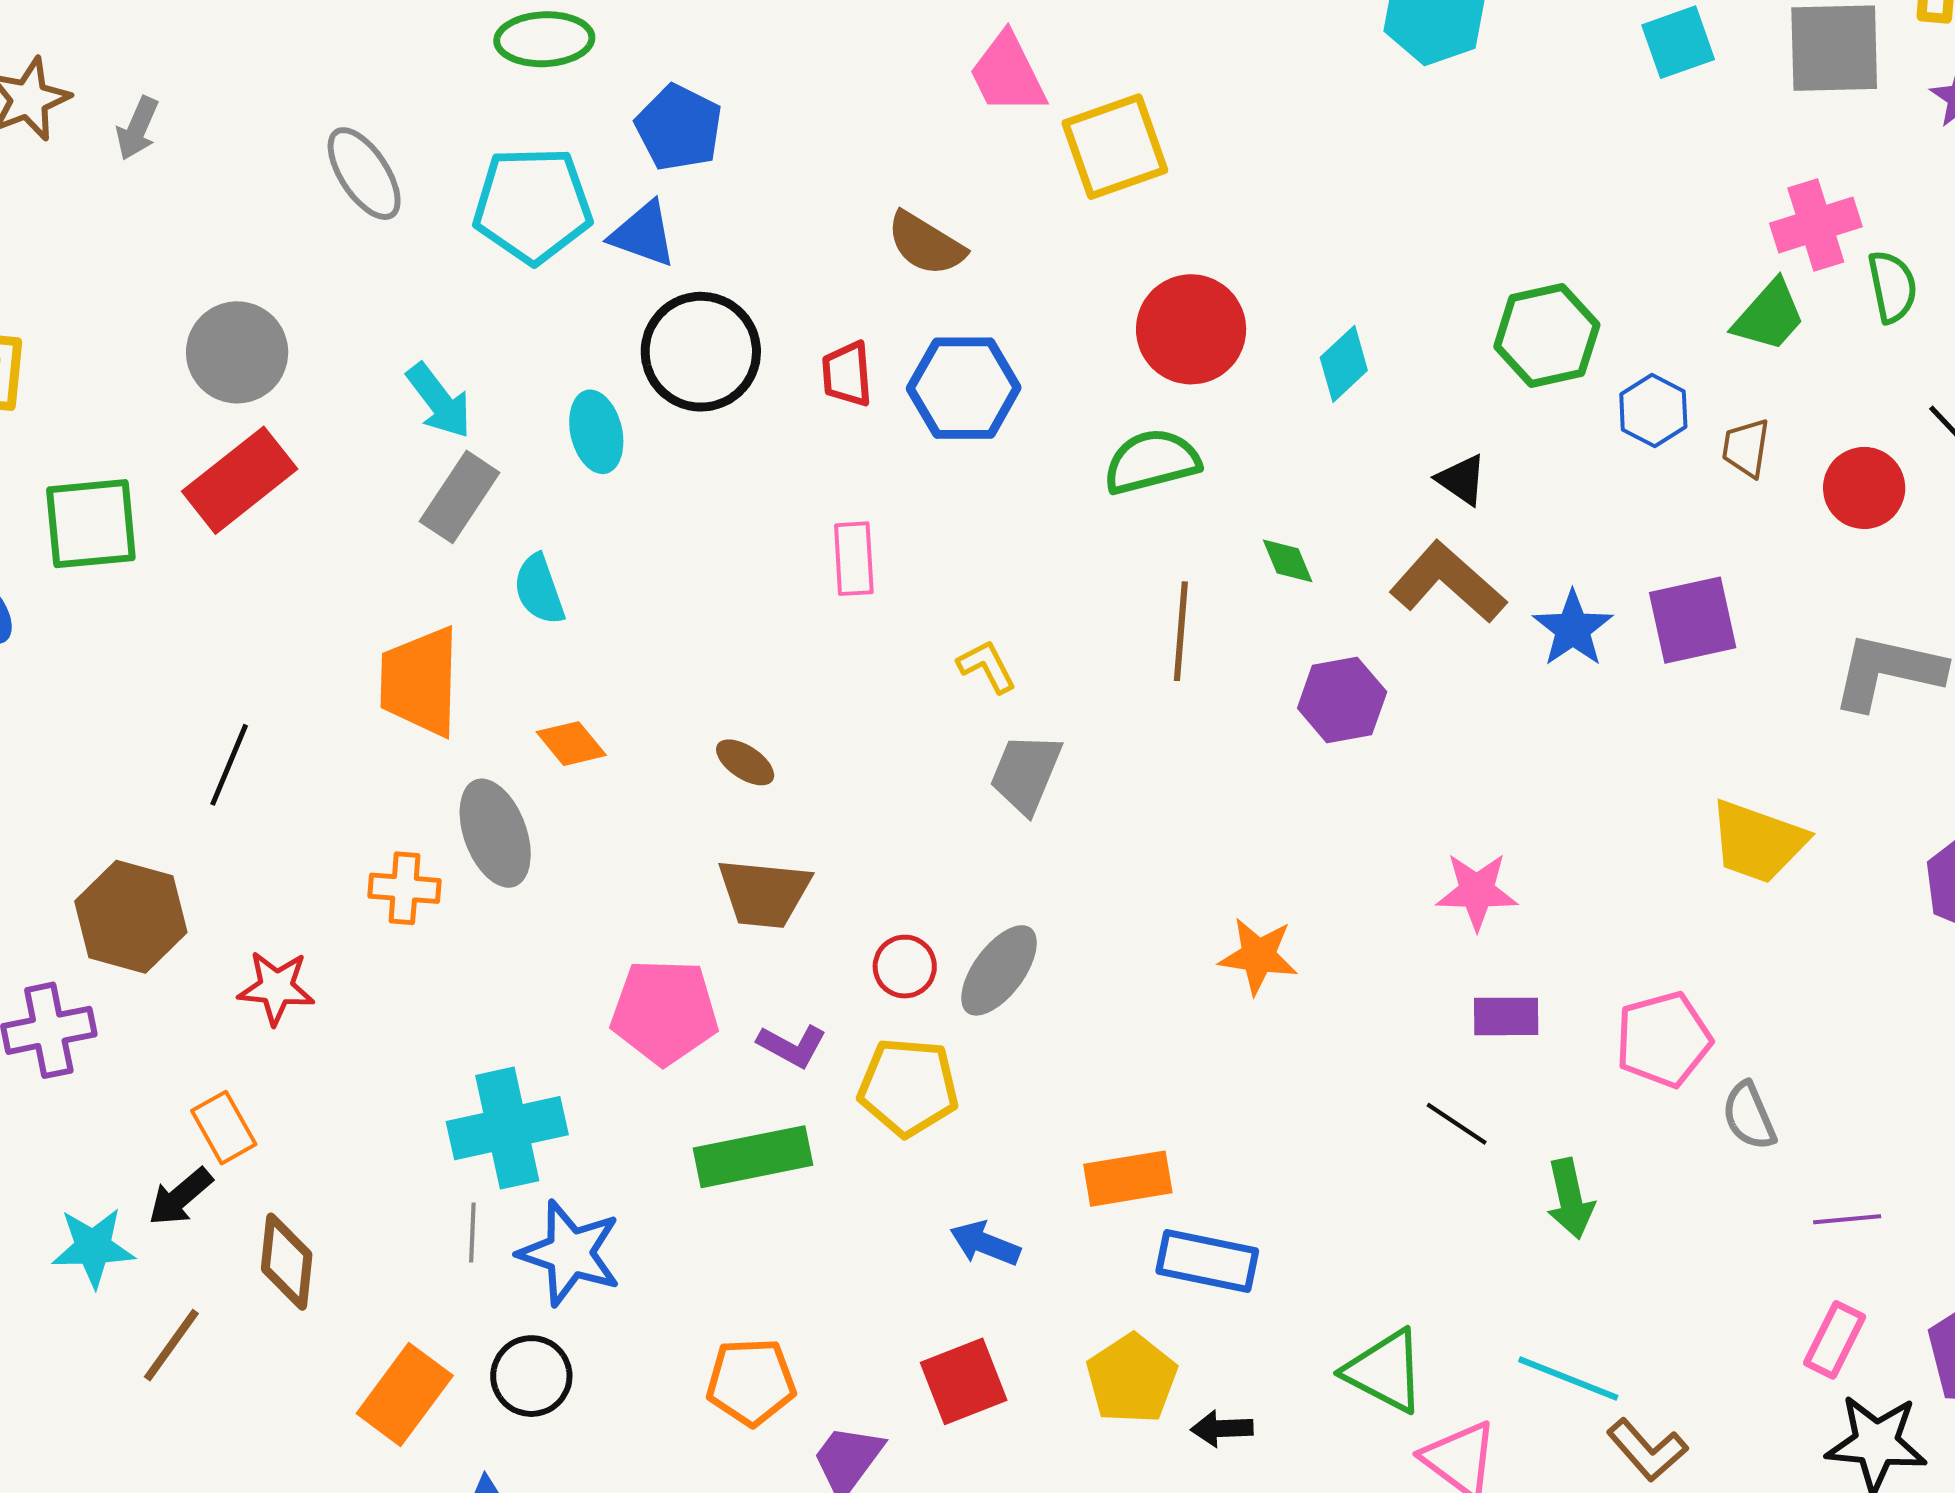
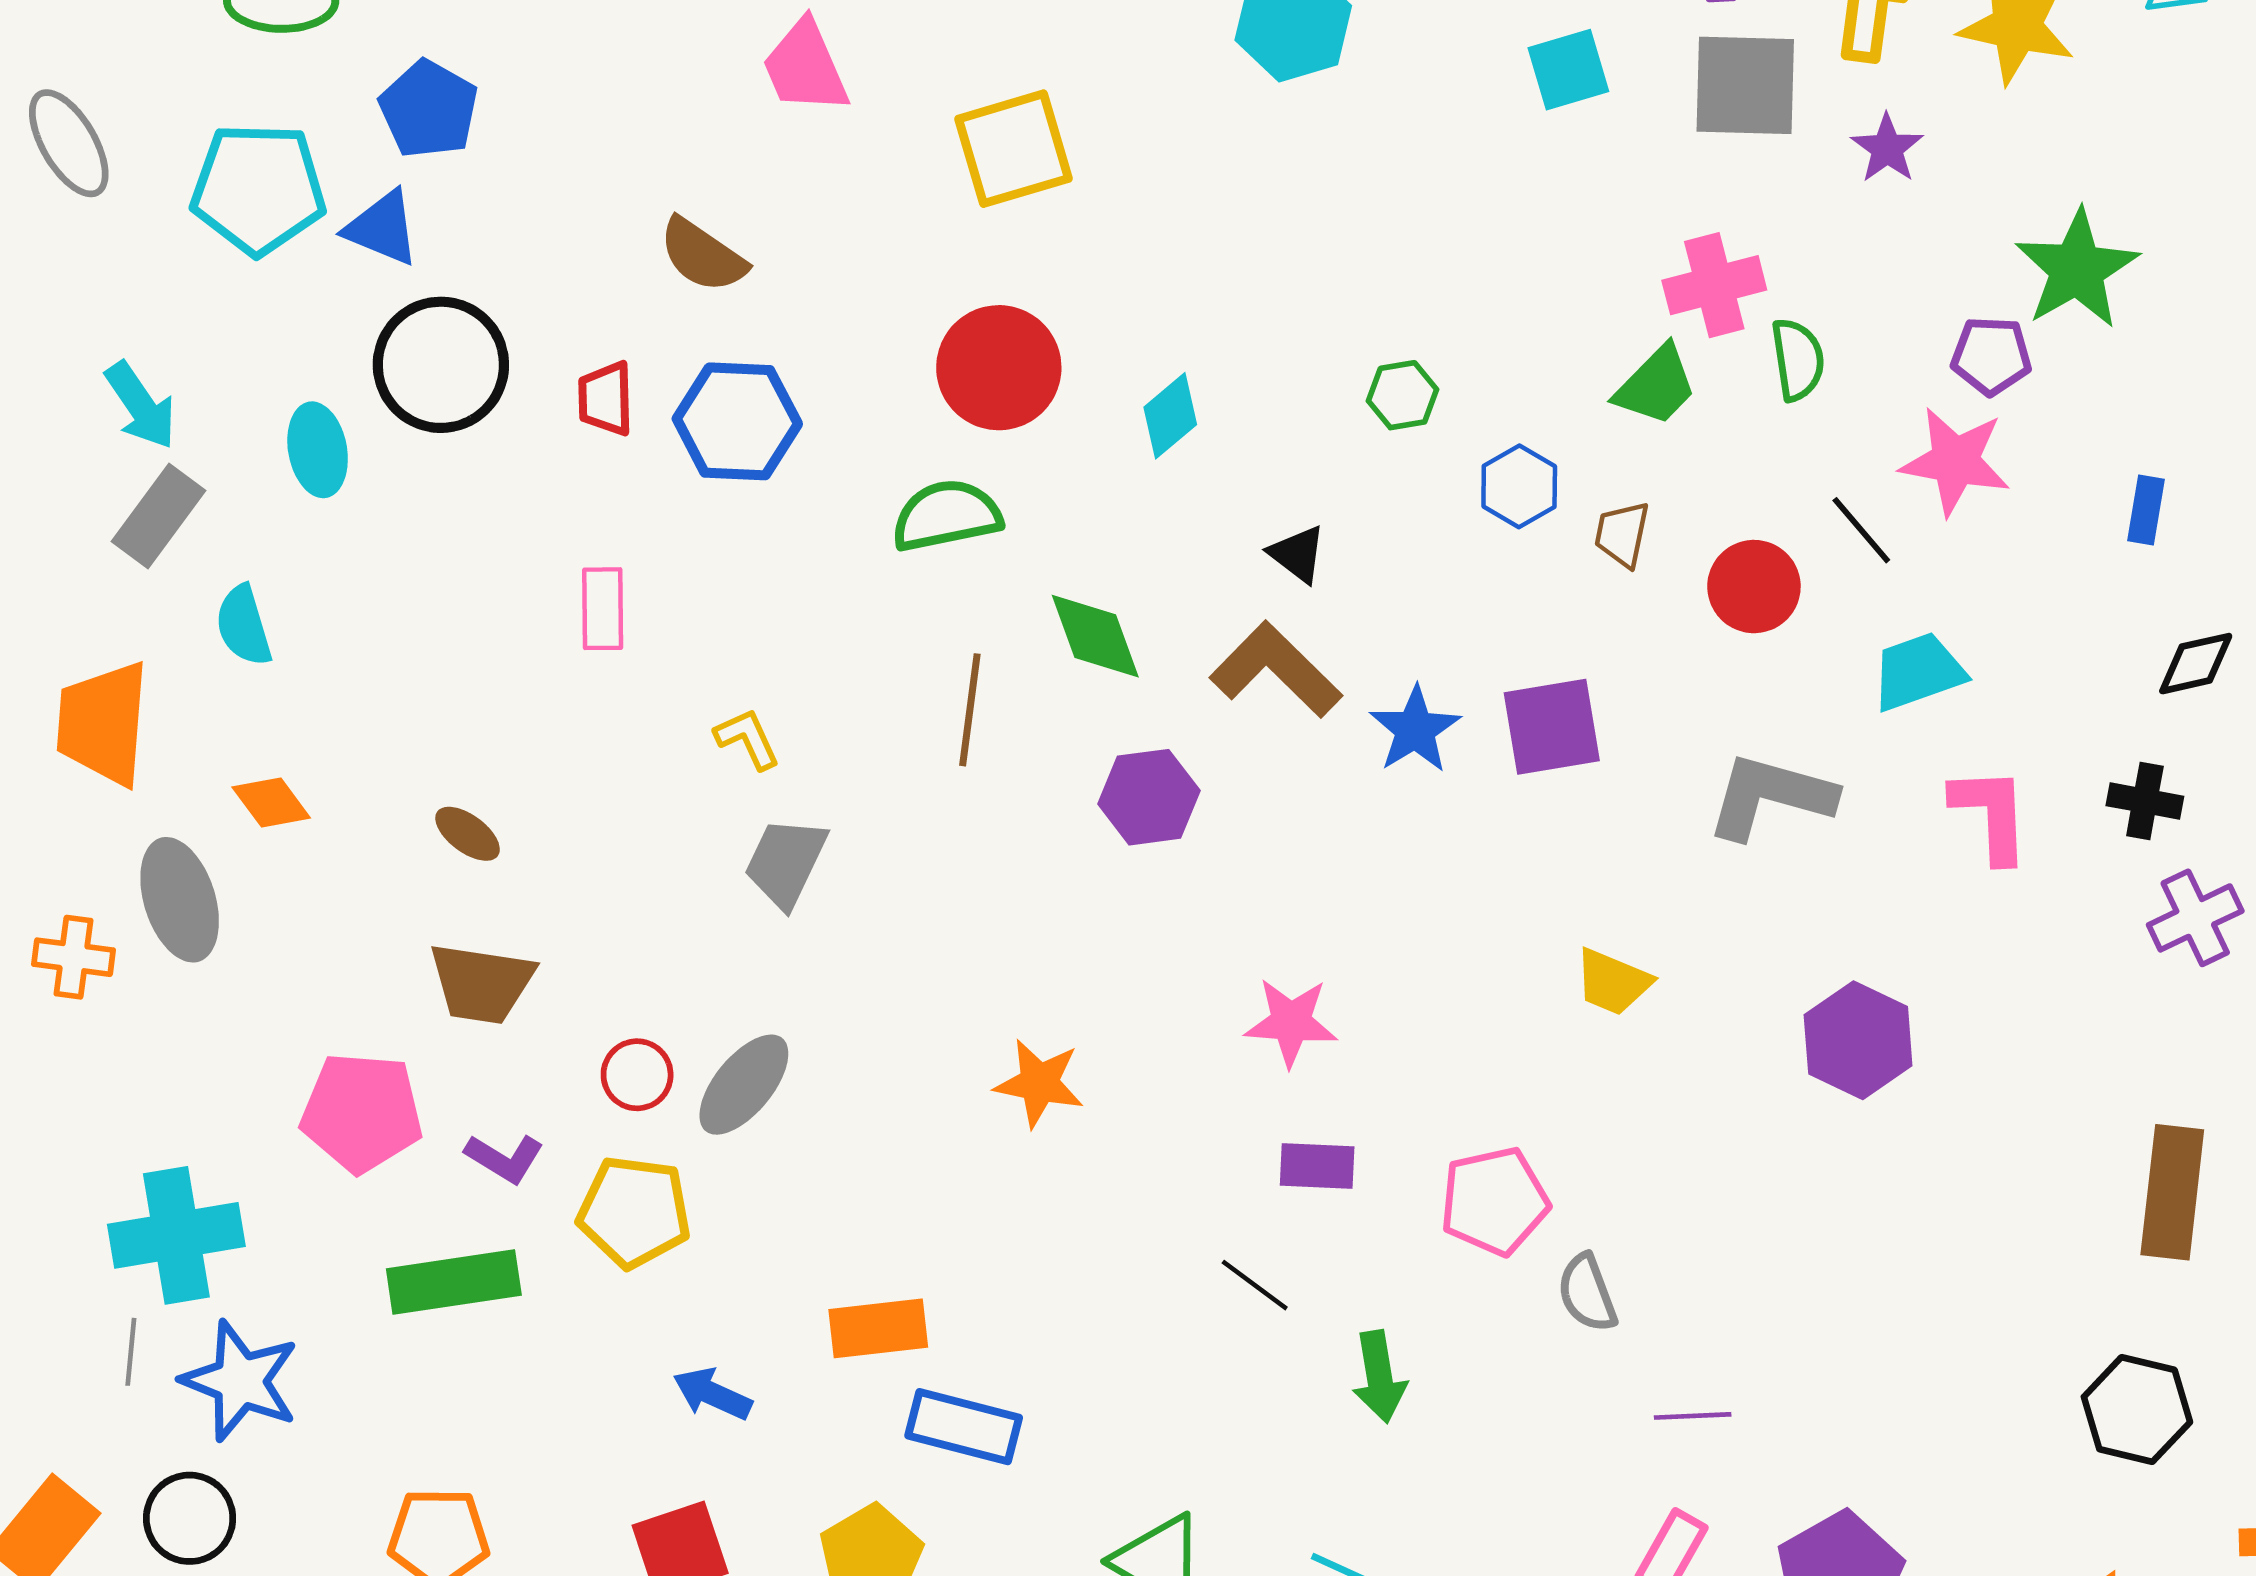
yellow square: (1115, 147) -> (1014, 149), moved
green hexagon: (1547, 336) -> (1402, 395), size x0.6
green diamond: (1288, 561) -> (1095, 636), size x1.6
yellow trapezoid: (1758, 842) -> (1613, 982), size x0.7

